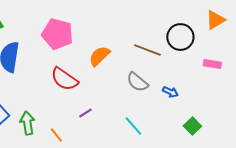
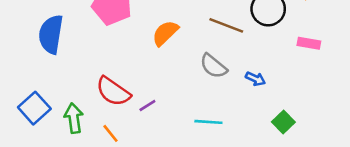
red semicircle: (64, 79) -> (113, 91), moved
cyan line: (133, 126) -> (208, 122), turned -45

